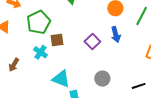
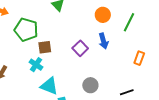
green pentagon: (39, 22) -> (26, 30), turned -30
cyan cross: (40, 52) -> (36, 65), moved

